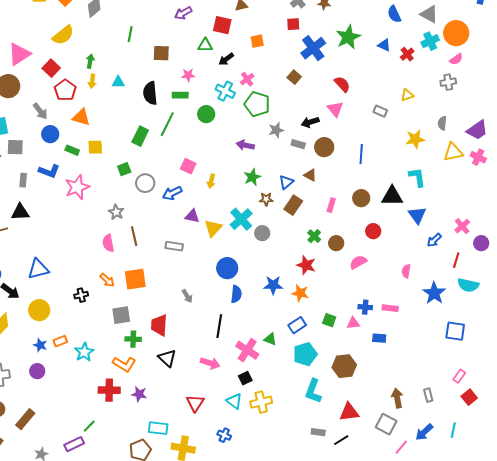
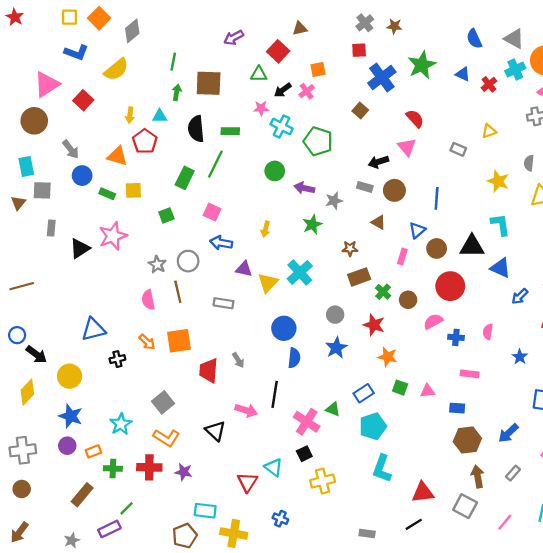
red square: (222, 25) -> (278, 51), turned 30
yellow semicircle: (63, 35) -> (116, 70), moved
brown square: (161, 53) -> (209, 83), size x1.4
green arrow: (90, 61) -> (177, 92), moved
pink star: (188, 75) -> (261, 108), moved
pink cross: (247, 79) -> (307, 91), moved
red pentagon: (65, 90) -> (145, 141), moved
green circle: (206, 114) -> (275, 171), moved
gray star: (276, 130) -> (334, 201), moved
yellow star: (415, 139) -> (498, 181), turned 30
pink square: (188, 166) -> (212, 212), moved
blue L-shape: (49, 171) -> (76, 52), moved
blue triangle: (286, 182) -> (417, 230), moved
gray circle: (145, 183) -> (188, 261), moved
blue arrow: (172, 193) -> (221, 243), turned 36
brown star: (266, 199) -> (350, 248), moved
brown rectangle: (293, 205) -> (359, 277), moved, turned 36
black triangle: (20, 212) -> (80, 248), moved, turned -30
blue triangle: (417, 215) -> (500, 268), turned -30
red circle: (373, 231) -> (450, 286), size x1.6
gray circle: (262, 233) -> (335, 315), moved
blue triangle: (38, 269) -> (93, 329), moved
blue star: (273, 285) -> (336, 348), turned -30
orange star: (300, 293) -> (388, 357), moved
blue star: (434, 293) -> (520, 357), size x0.6
blue cross: (365, 307) -> (456, 337), moved
gray square: (121, 315) -> (163, 402), moved, turned -30
red trapezoid: (159, 325) -> (209, 370), moved
green cross: (133, 339) -> (113, 468), moved
orange rectangle: (60, 341) -> (93, 451), moved
blue star: (40, 345) -> (71, 416), size x1.5
pink arrow: (210, 363) -> (246, 410), moved
brown hexagon: (344, 366) -> (467, 440), moved
gray rectangle: (428, 395) -> (513, 473), turned 56
cyan triangle: (234, 401) -> (274, 467), moved
brown rectangle: (25, 419) -> (82, 495), moved
gray rectangle: (318, 432) -> (367, 533), moved
blue arrow: (424, 432) -> (508, 433), moved
pink line: (401, 447) -> (505, 522), moved

